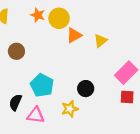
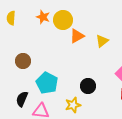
brown circle: (16, 51) -> (23, 61), moved

